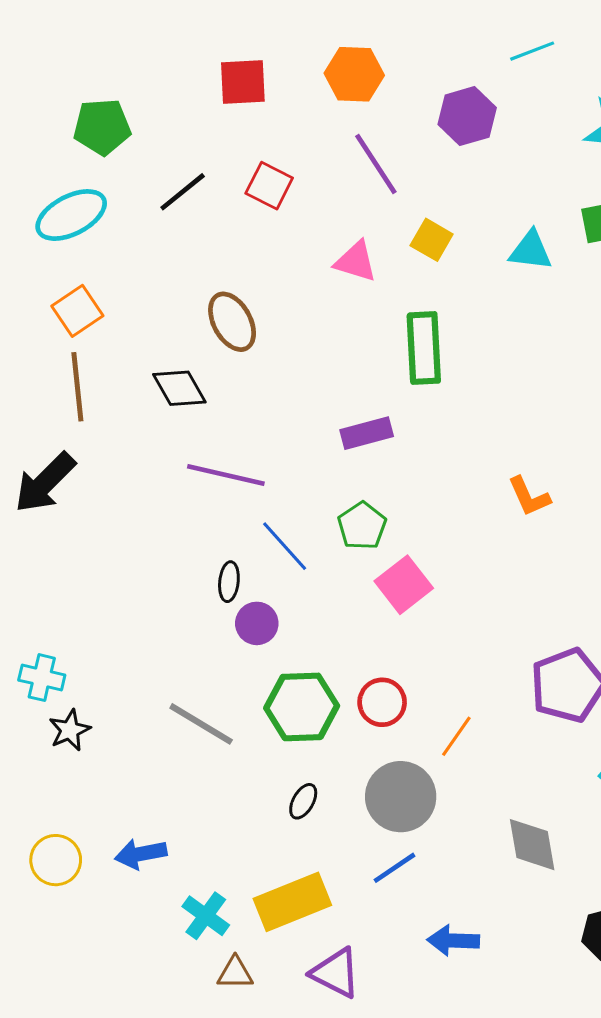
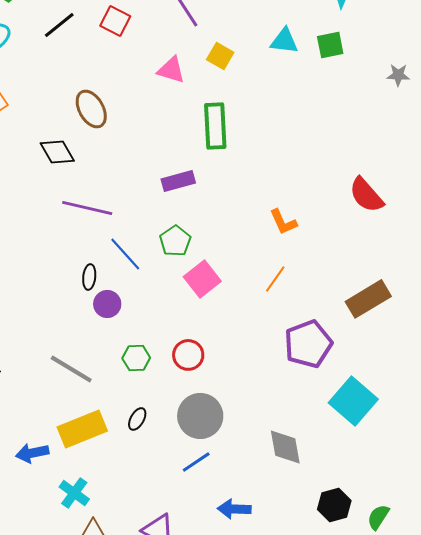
cyan triangle: (531, 251) -> (284, 41), moved
green hexagon: (302, 707) -> (136, 358), size x0.6
orange line: (456, 736) -> (275, 279), moved
yellow rectangle: (292, 902) -> (82, 429), moved

